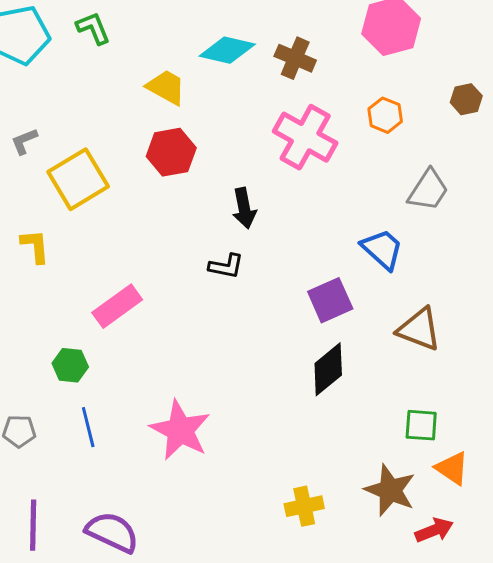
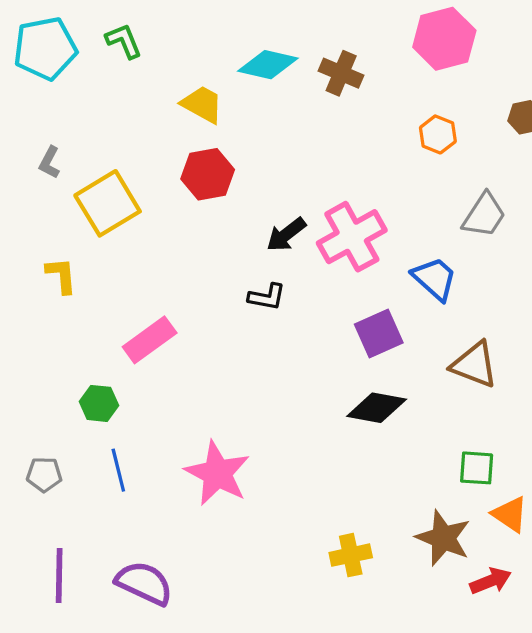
pink cross: (305, 137) -> (352, 237), moved, turned 32
gray L-shape: (24, 141) -> (49, 162), turned -40
black arrow: (244, 208) -> (286, 235), turned 63
black diamond: (328, 369) -> (377, 408), turned 50

